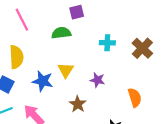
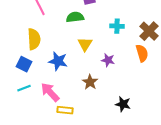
yellow triangle: (66, 70) -> (85, 44), moved
orange semicircle: (135, 98) -> (142, 53), moved

